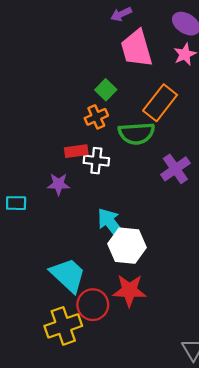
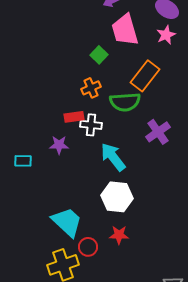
green square: (106, 90) -> (99, 55), moved
cyan arrow: (112, 224) -> (113, 157), moved
red star: (129, 290) -> (119, 235), size x0.7
red circle: (93, 305) -> (88, 247), size x0.7

